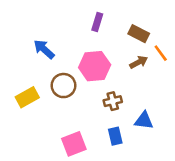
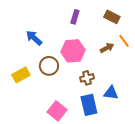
brown rectangle: (139, 34) -> (112, 17), moved
blue rectangle: (115, 136) -> (89, 105), size x1.5
pink square: (74, 144) -> (57, 111), turned -30

